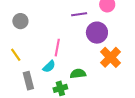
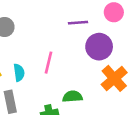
cyan semicircle: (49, 66) -> (19, 73), moved, turned -56

